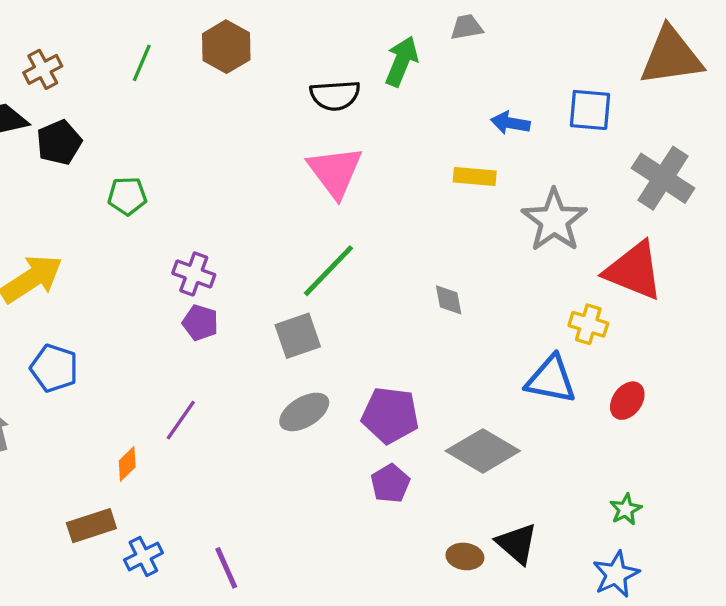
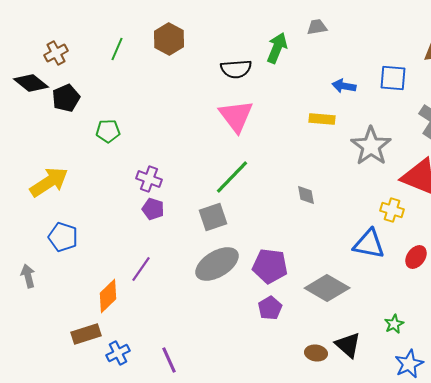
gray ellipse: (304, 412) -> (217, 264), size x1.4
orange diamond: (127, 464) -> (108, 296), size x1.6
green star: (626, 509) -> (394, 324), moved

